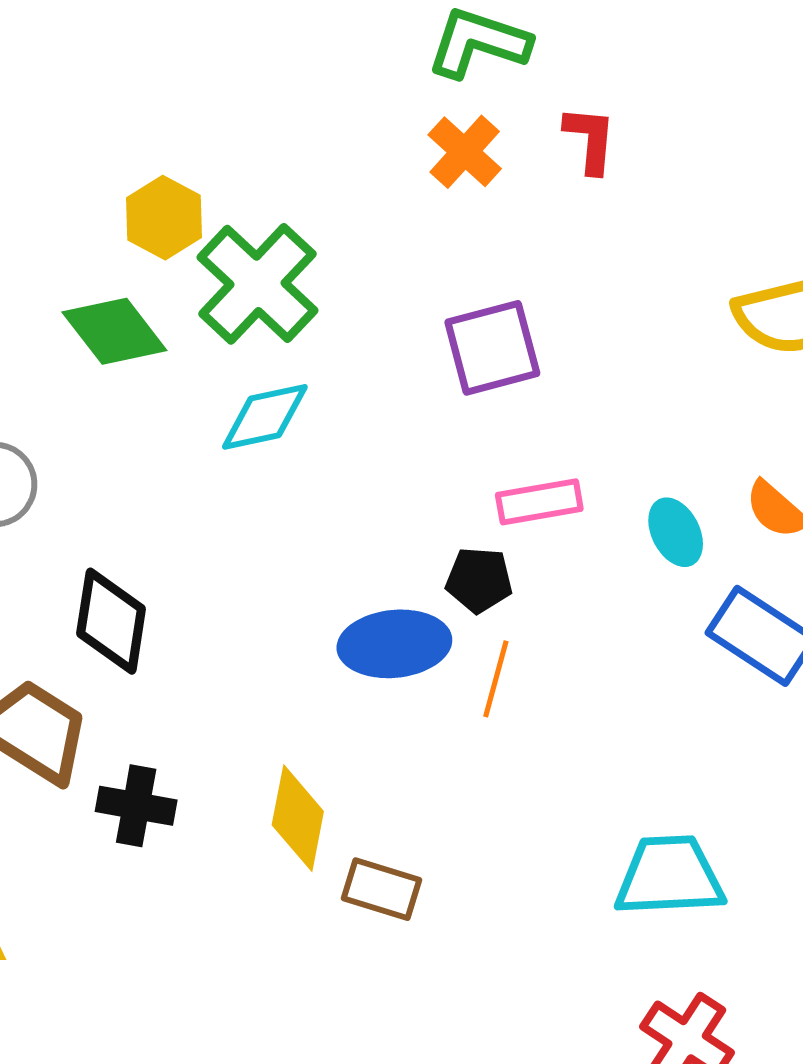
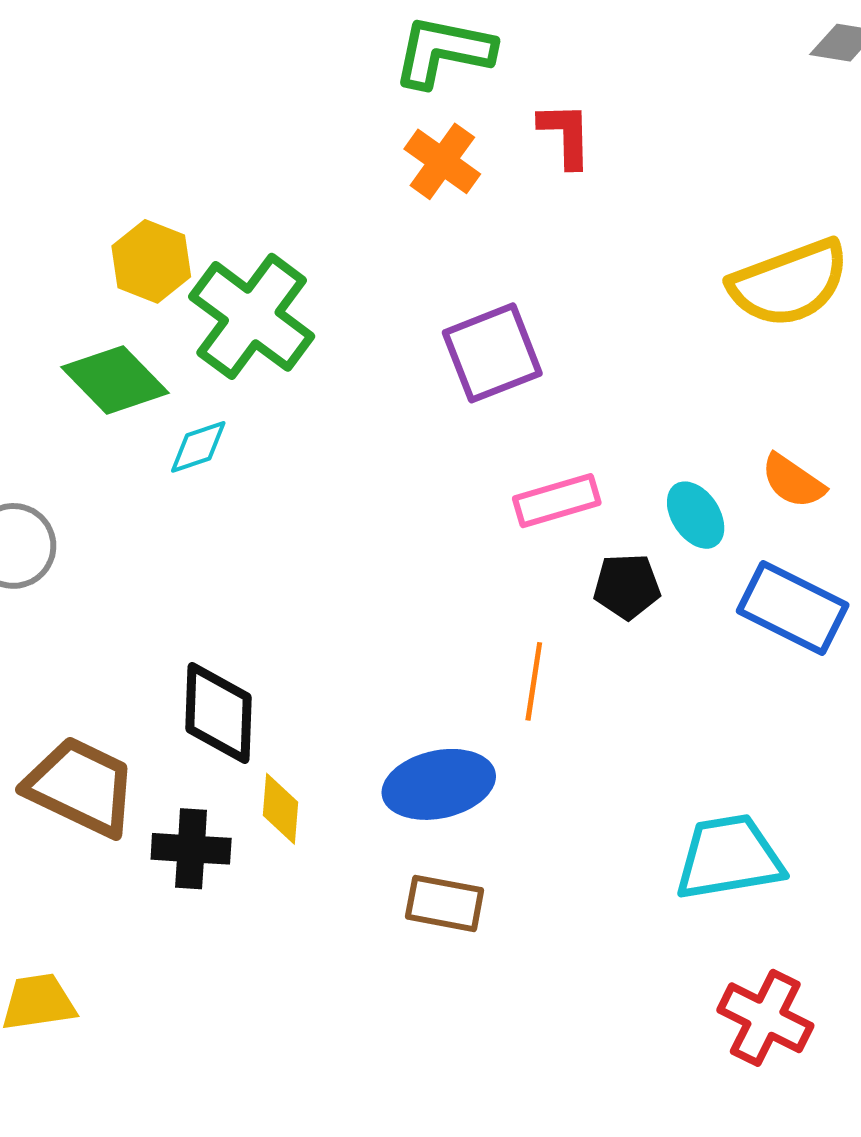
cyan diamond: (265, 417) -> (198, 447), moved, size x0.7
black pentagon: (479, 580) -> (627, 586), moved
black diamond: (111, 621) -> (219, 713), moved
blue ellipse: (394, 644) -> (439, 784), moved
yellow diamond: (298, 818) -> (281, 809), moved, size x0.7

